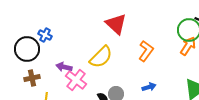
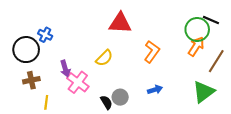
red triangle: (116, 24) -> (120, 23), turned -40
yellow semicircle: (101, 57) -> (104, 58), size x0.7
purple arrow: (64, 67) -> (65, 69), turned -119

